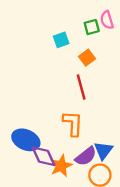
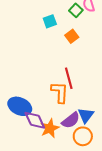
green square: (92, 27) -> (76, 10), turned -32
red line: (81, 87) -> (69, 78), moved

